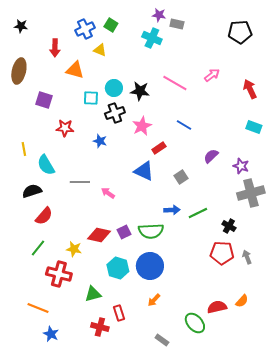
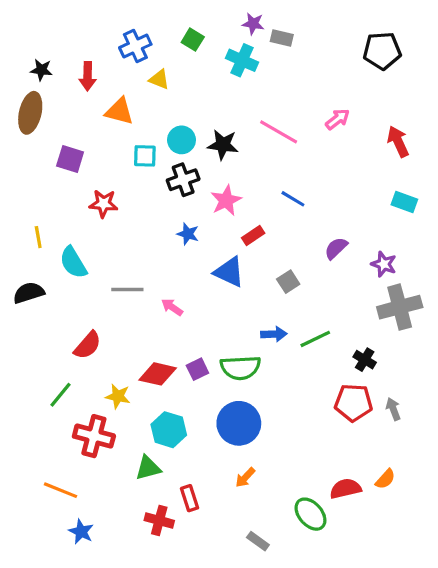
green square: (111, 25) -> (193, 40), moved
black star: (21, 26) -> (41, 70), moved
blue star: (100, 141) -> (188, 234), moved
black semicircle: (32, 191) -> (29, 293), moved
red semicircle: (44, 216) -> (88, 345), moved
cyan hexagon: (118, 268) -> (169, 430), moved

